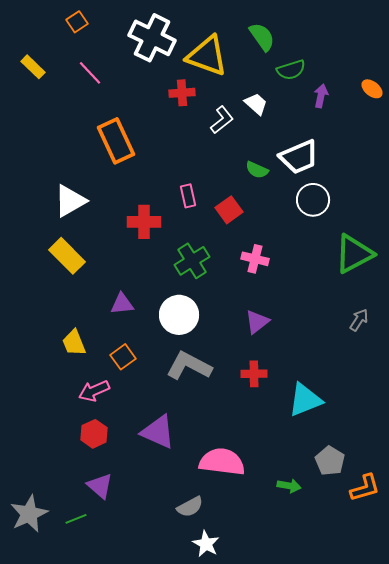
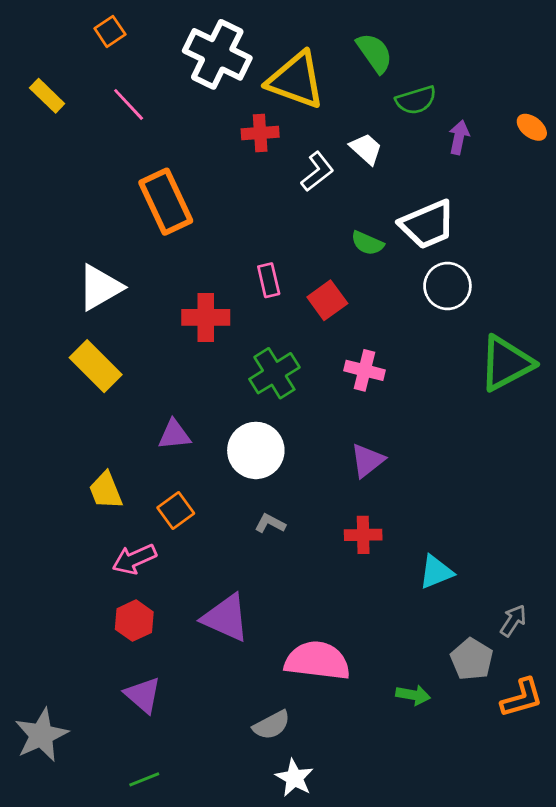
gray arrow: (359, 320) -> (513, 621), moved
gray L-shape: (189, 366) -> (270, 523), size x0.5
cyan triangle: (305, 400) -> (436, 572), size x0.7
green line: (76, 519) -> (144, 779), moved

